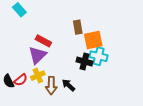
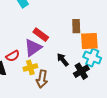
black cross: (84, 62) -> (81, 71), moved, turned 35
red semicircle: (21, 80) -> (13, 56), moved
black arrow: (69, 85) -> (63, 60), moved

